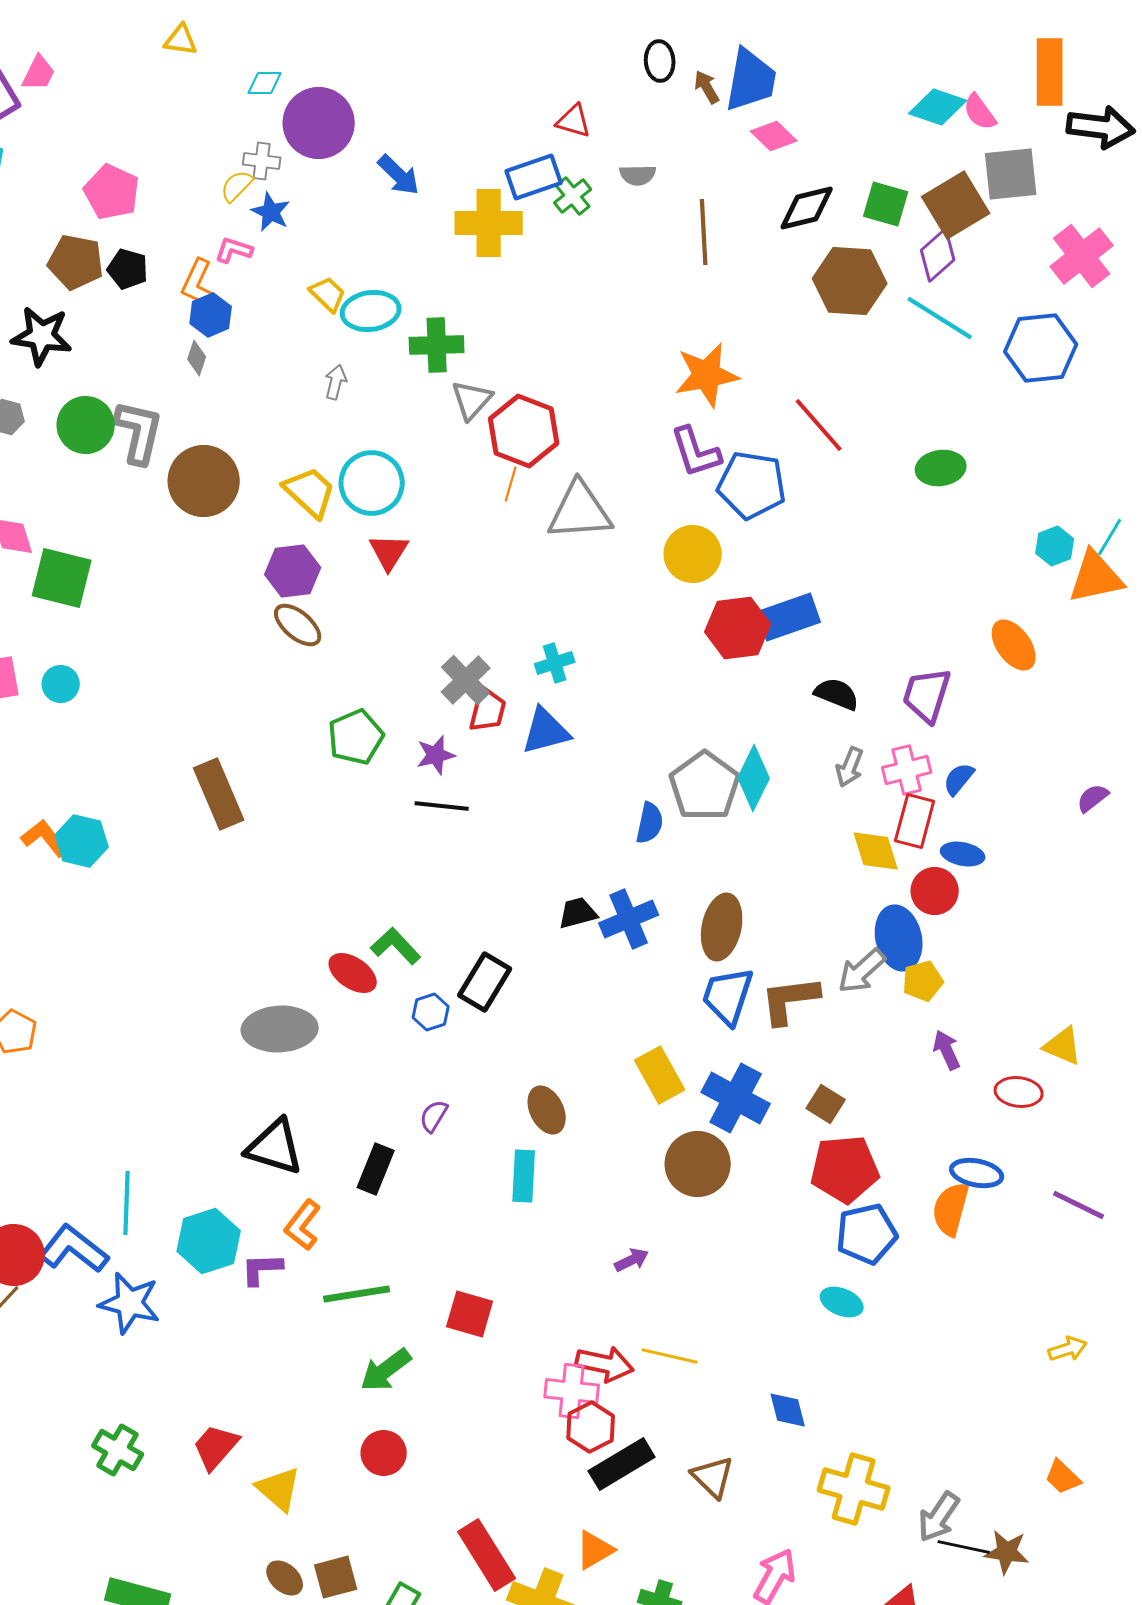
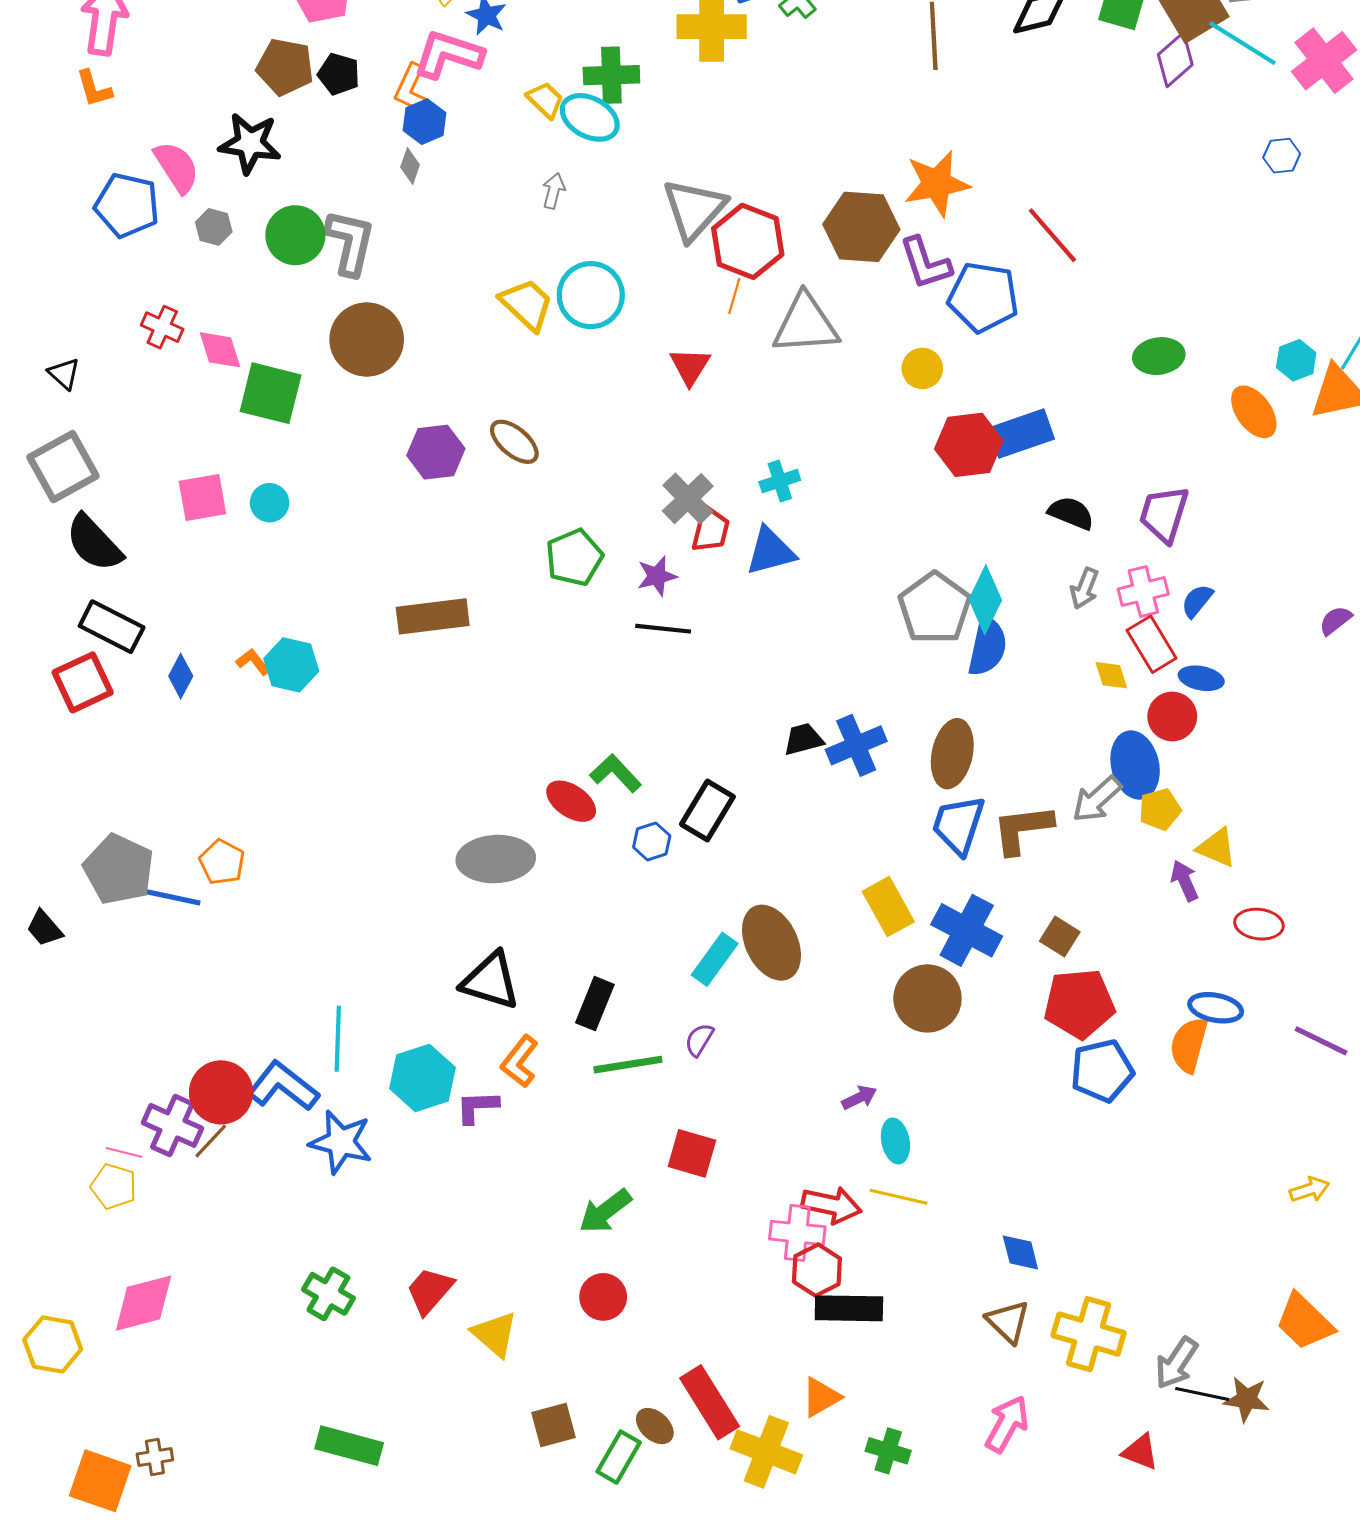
pink L-shape: (234, 250) -> (448, 54), size x1.8
brown hexagon: (850, 281) -> (861, 227), moved
cyan ellipse: (371, 311) -> (590, 117), turned 36
cyan line: (940, 318) -> (1242, 43), moved
green cross: (437, 345) -> (611, 75), moved
blue hexagon: (1041, 348) -> (1282, 156), size x0.5
gray triangle: (472, 400) -> (694, 209), size x1.5
green ellipse: (941, 468) -> (1159, 356), moved
brown circle: (204, 481) -> (367, 340), moved
red triangle: (389, 552) -> (690, 366), moved
yellow circle: (693, 554) -> (922, 368), size x0.7
purple hexagon: (293, 571) -> (436, 452), moved
orange ellipse: (1014, 645) -> (1254, 412), moved
brown rectangle: (219, 794) -> (433, 616), turned -74
red rectangle: (915, 821) -> (1152, 644), turned -46
blue semicircle: (650, 823) -> (987, 646), moved, size x1.4
orange L-shape: (45, 838) -> (253, 662), size x0.7
yellow diamond: (876, 851) -> (1111, 675), size x0.7
yellow triangle: (1063, 1046) -> (1217, 848), moved
brown ellipse: (547, 1110) -> (772, 943), size x1.5
purple semicircle: (434, 1116) -> (699, 1040), moved
cyan rectangle: (524, 1176) -> (715, 959), moved, turned 33
green line: (357, 1294) -> (628, 1065), moved
cyan ellipse: (842, 1302) -> (895, 1141), moved, turned 57
black rectangle: (622, 1464) -> (849, 1308), turned 32
brown triangle: (713, 1477) -> (1008, 1322), moved
orange trapezoid: (1063, 1477) -> (1304, 1322), size x1.6
brown ellipse: (285, 1578) -> (655, 1426), moved

